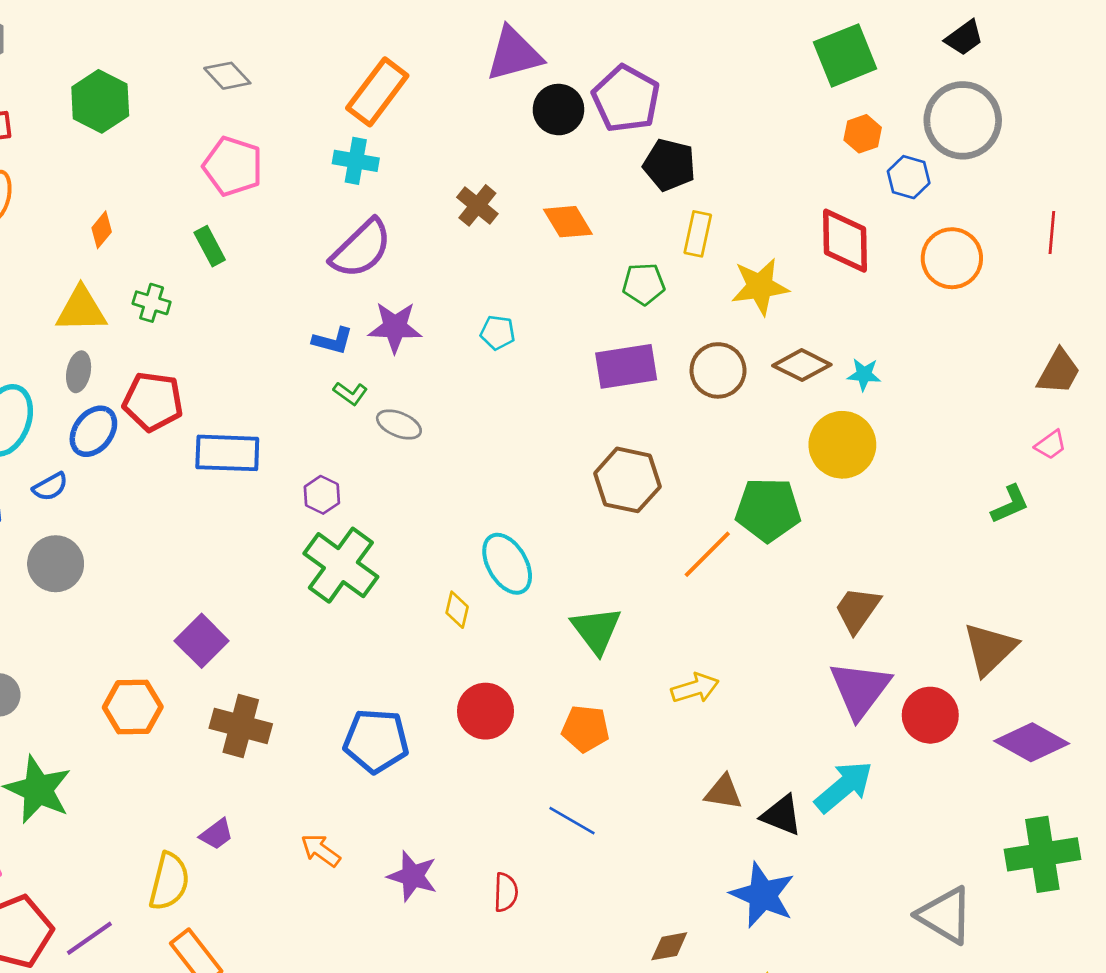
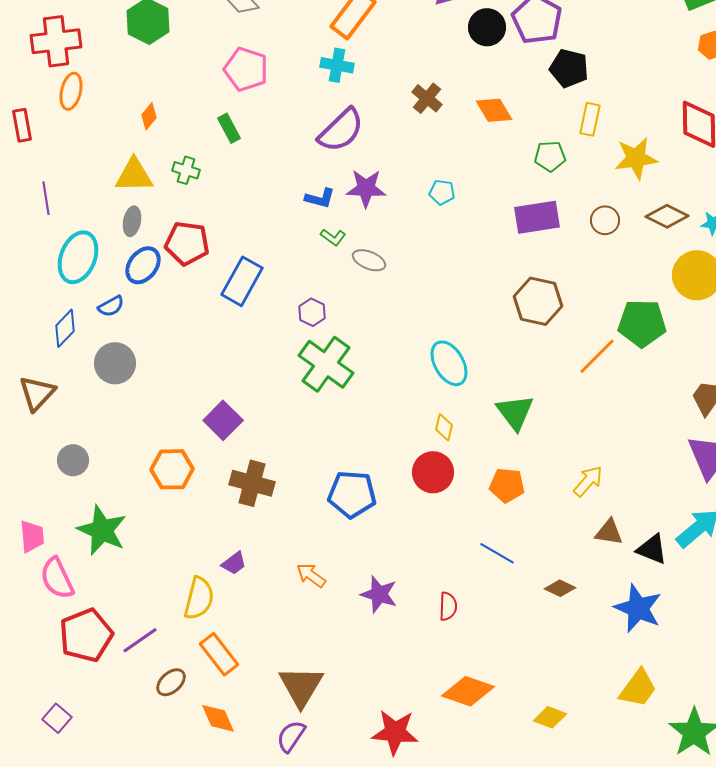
brown circle: (718, 370) -> (605, 220), size x0.7
blue rectangle: (227, 453) -> (242, 281), turned -63
yellow diamond: (457, 610) -> (444, 427), moved
yellow arrow: (695, 688) -> (588, 481), moved, turned -32
brown diamond: (669, 946) -> (560, 588), moved, turned 36

